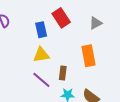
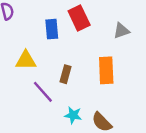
yellow triangle: (41, 55) -> (26, 60), moved
brown rectangle: (63, 73) -> (65, 74), moved

